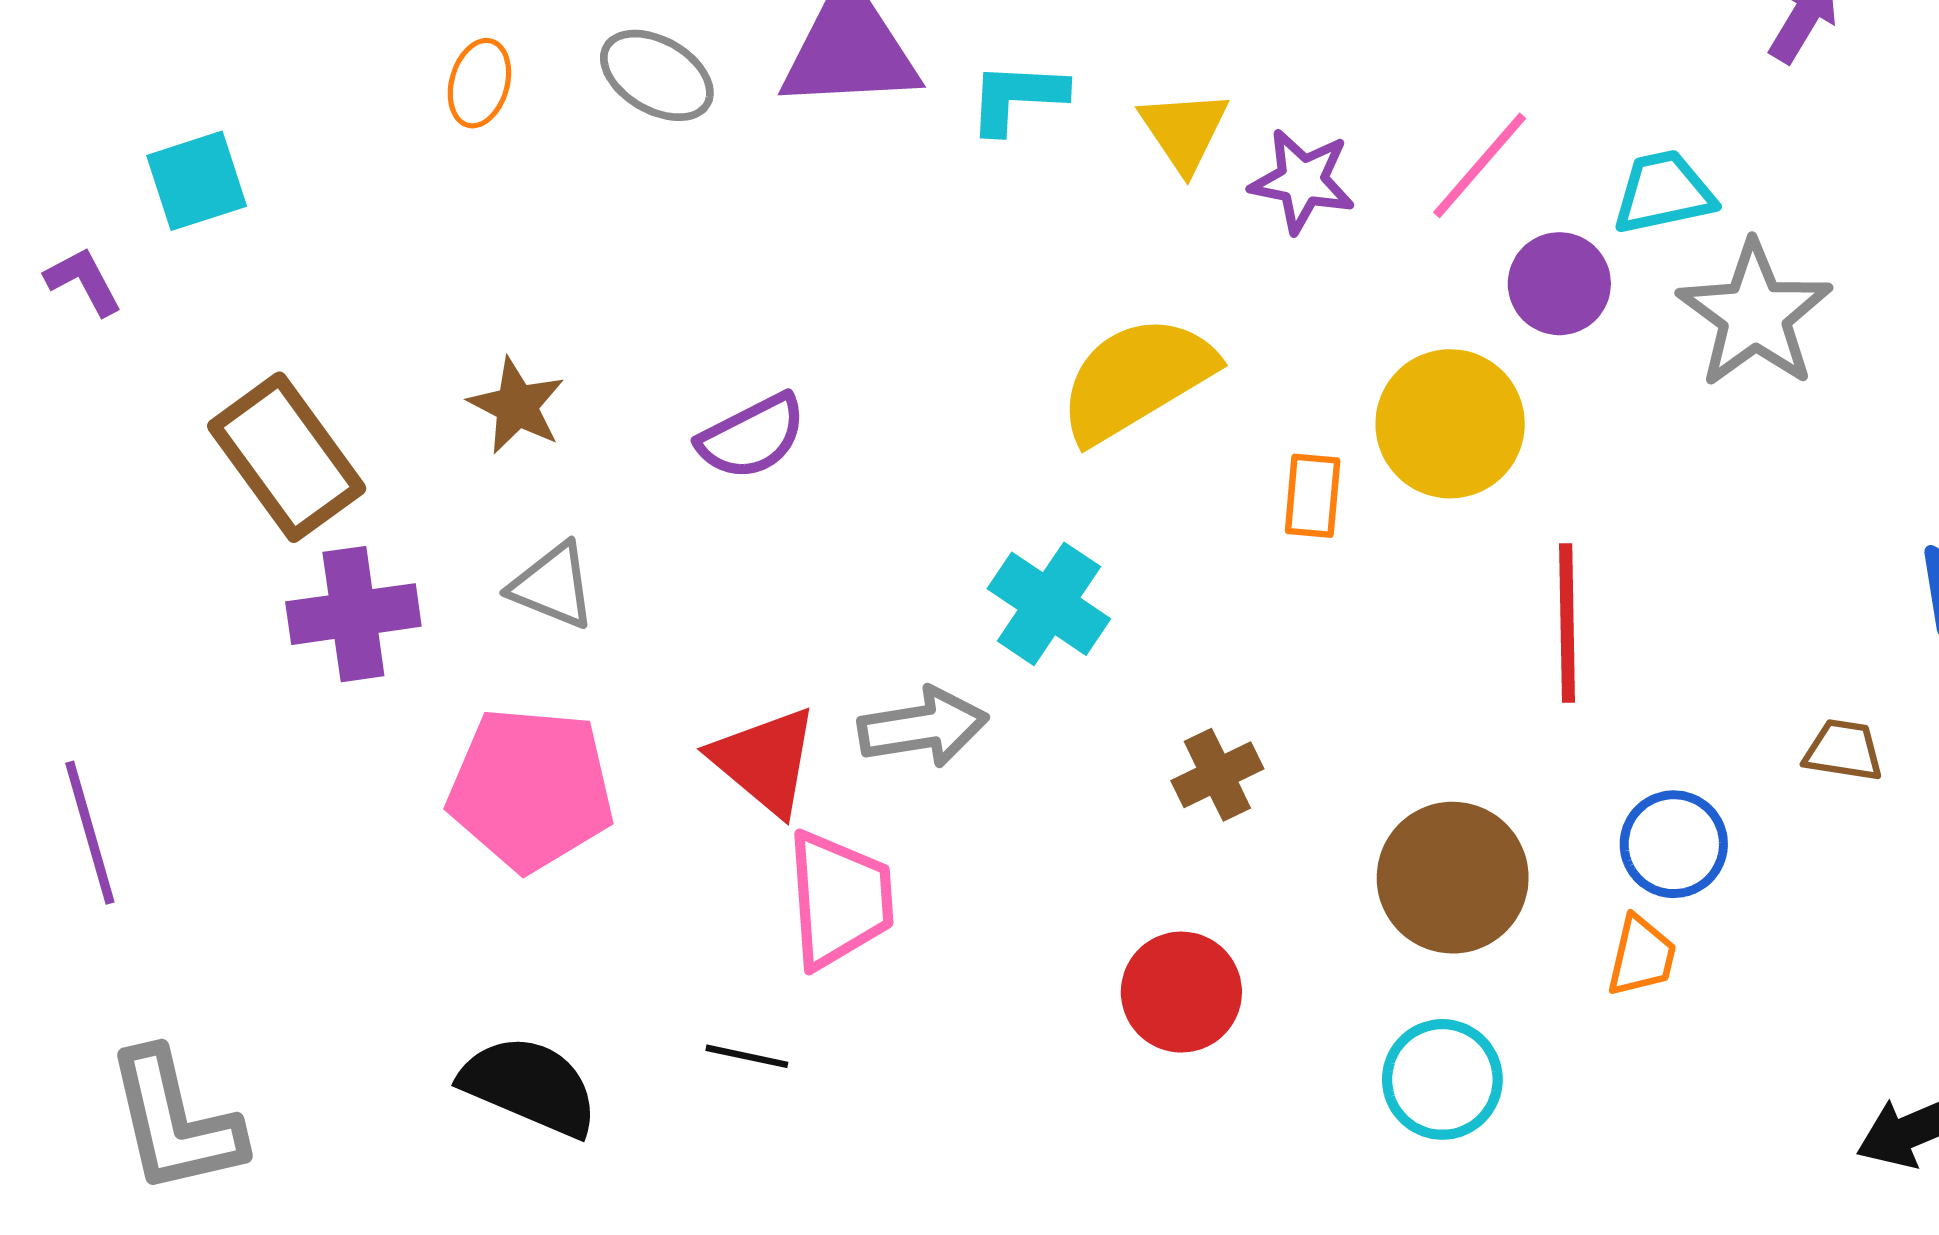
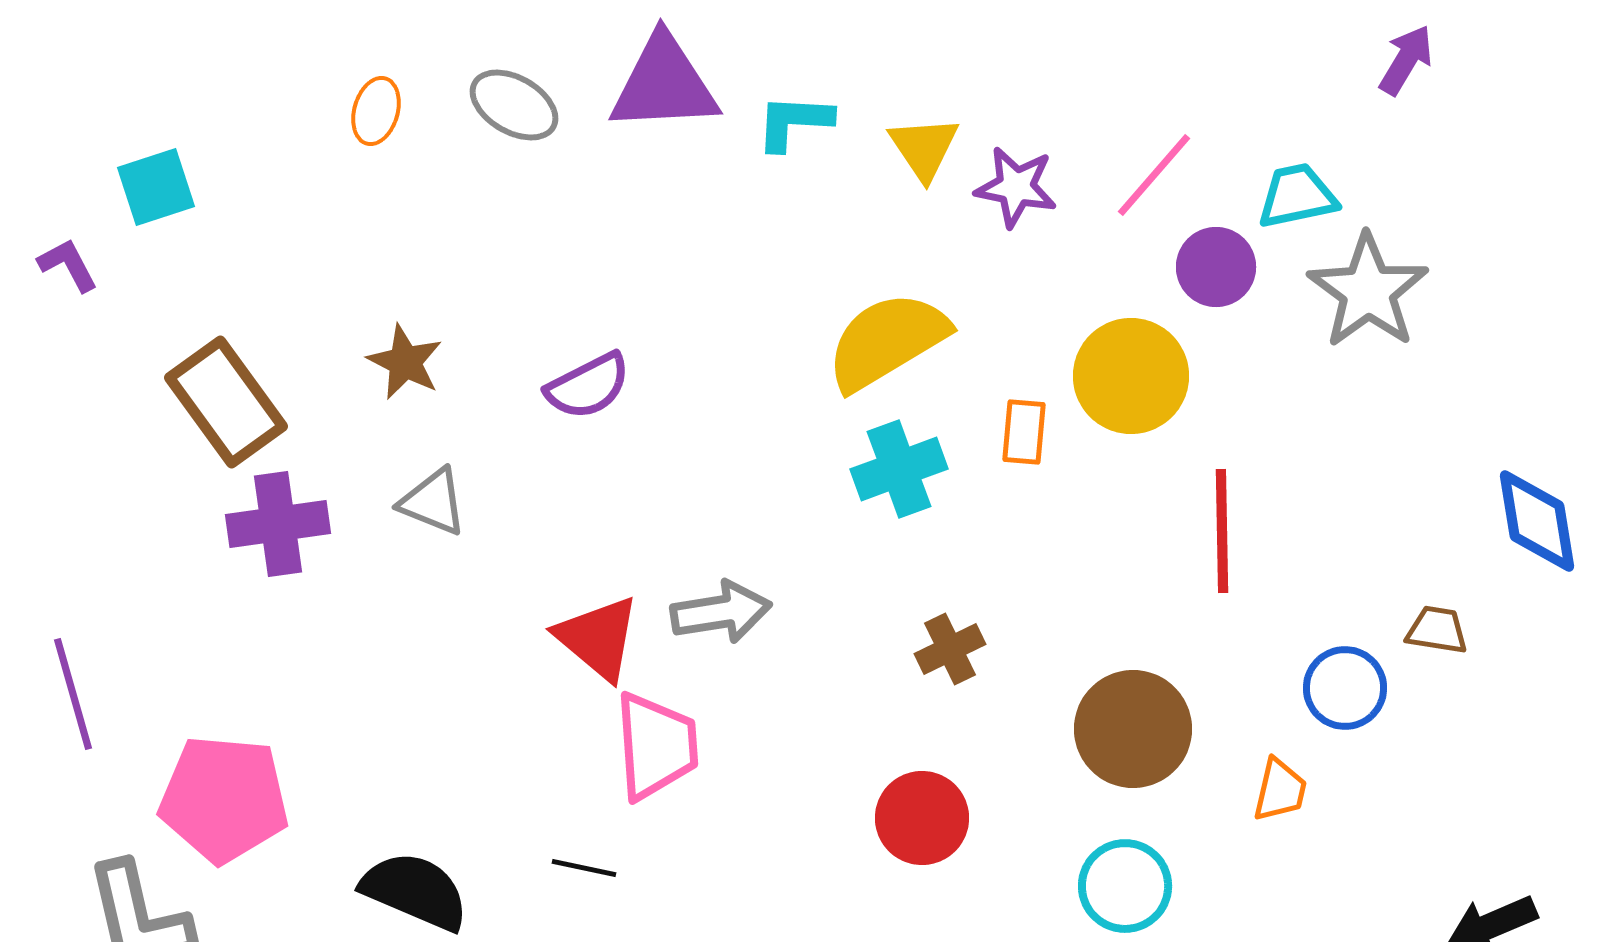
cyan cross: (1049, 604) -> (899, 469), moved, turned 36
pink pentagon: (531, 789) -> (224, 799), moved
blue circle: (1674, 844) -> (1345, 688), moved

